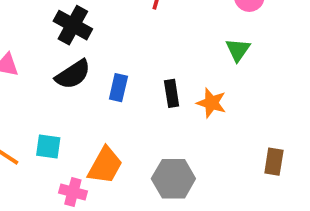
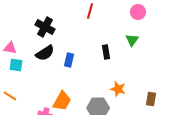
black rectangle: (172, 93) -> (106, 52), moved
orange star: (211, 103) -> (118, 89), moved
cyan square: (48, 146) -> (16, 65), moved

